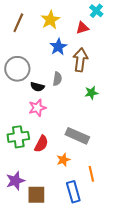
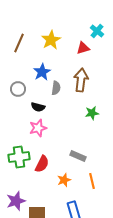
blue star: (58, 47) -> (42, 72), moved
gray circle: (17, 69) -> (18, 89), size x0.6
gray semicircle: (57, 79) -> (56, 88), moved
gray rectangle: (77, 136) -> (78, 156), size x0.7
orange line: (91, 174) -> (92, 181), moved

